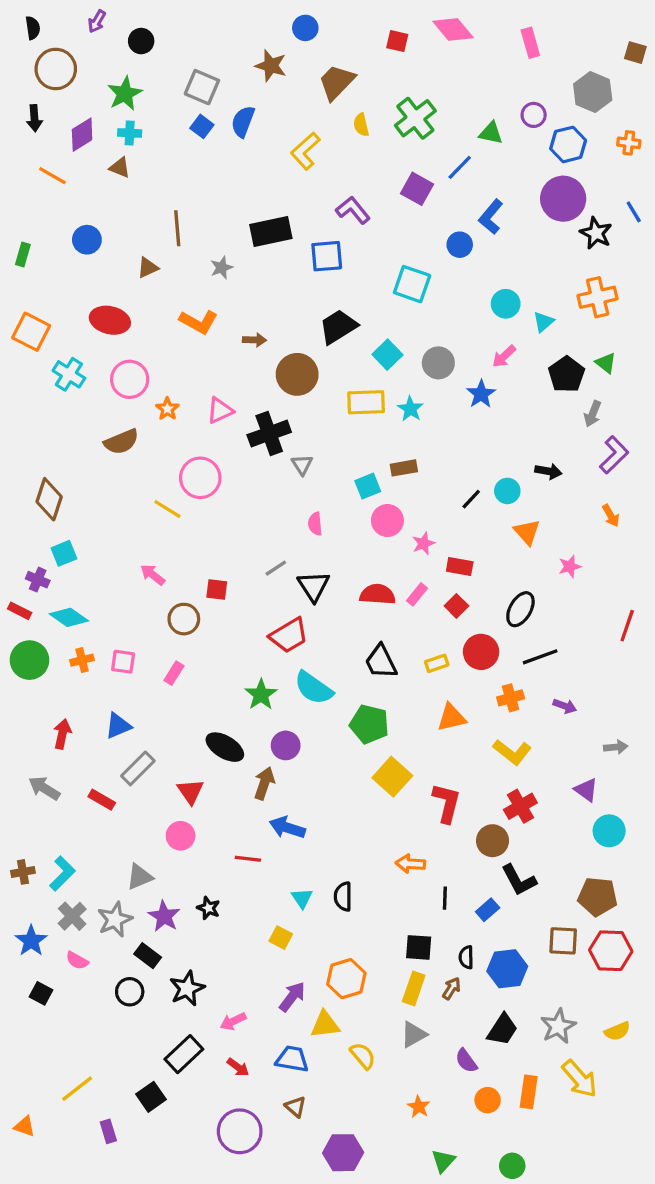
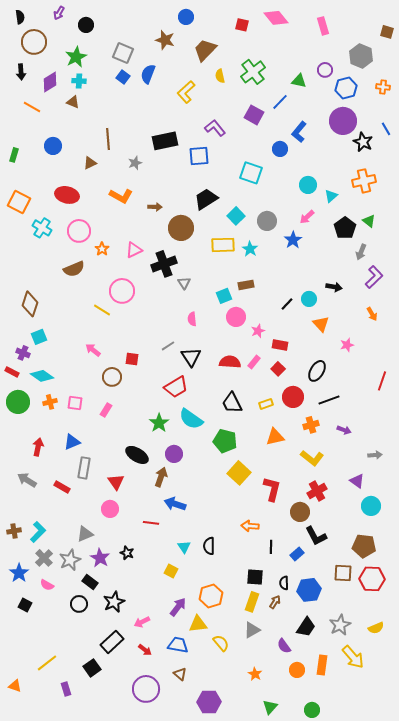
gray rectangle: (138, 768) -> (84, 468), turned -35

